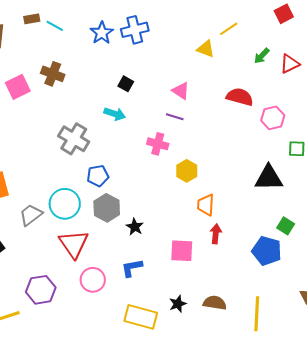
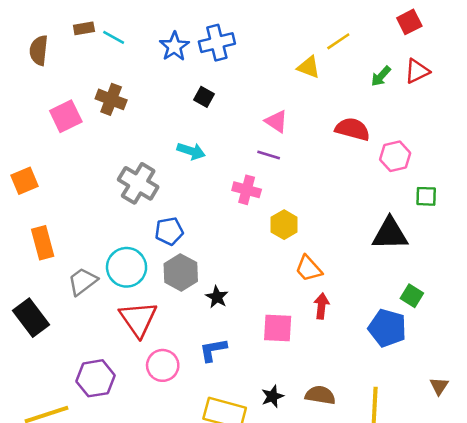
red triangle: (290, 64) -> (417, 71), moved
black square: (126, 84) -> (204, 97), moved
orange trapezoid: (206, 205) -> (309, 269), turned -45

